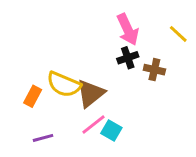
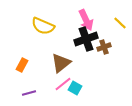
black cross: (128, 58) -> (86, 39), size x1.6
brown cross: (154, 70) -> (104, 47), turned -32
yellow semicircle: (64, 84) -> (43, 26), moved

